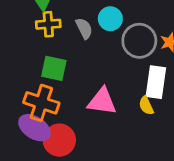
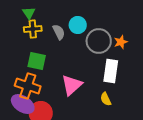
pink triangle: (102, 101) -> (72, 85), turned -50
yellow semicircle: (146, 106) -> (106, 99), moved

